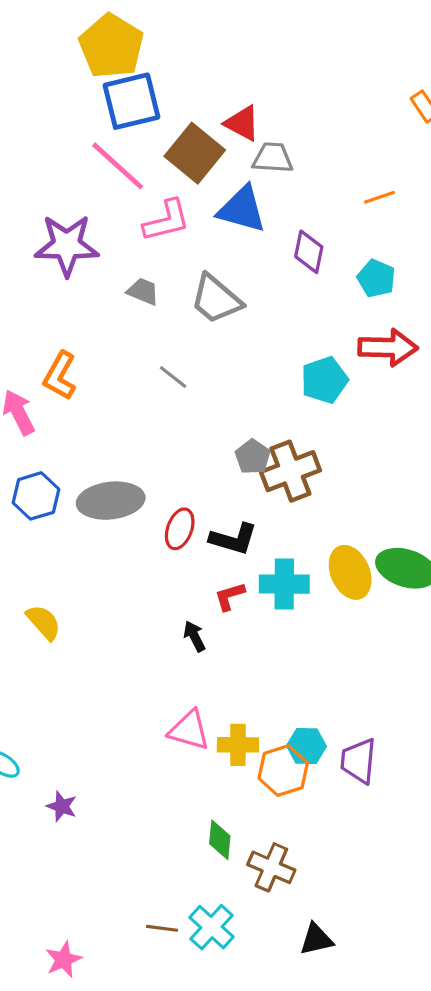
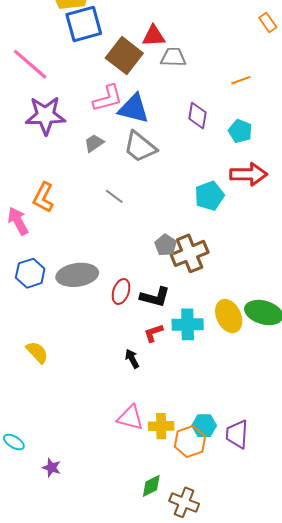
red triangle: (242, 123) -> (154, 36), turned -30
pink line: (118, 166) -> (30, 64), moved
blue triangle: (242, 209) -> (134, 109), moved
gray trapezoid: (143, 291) -> (94, 143), turned -55
green diamond: (220, 840) -> (151, 486), turned 60

